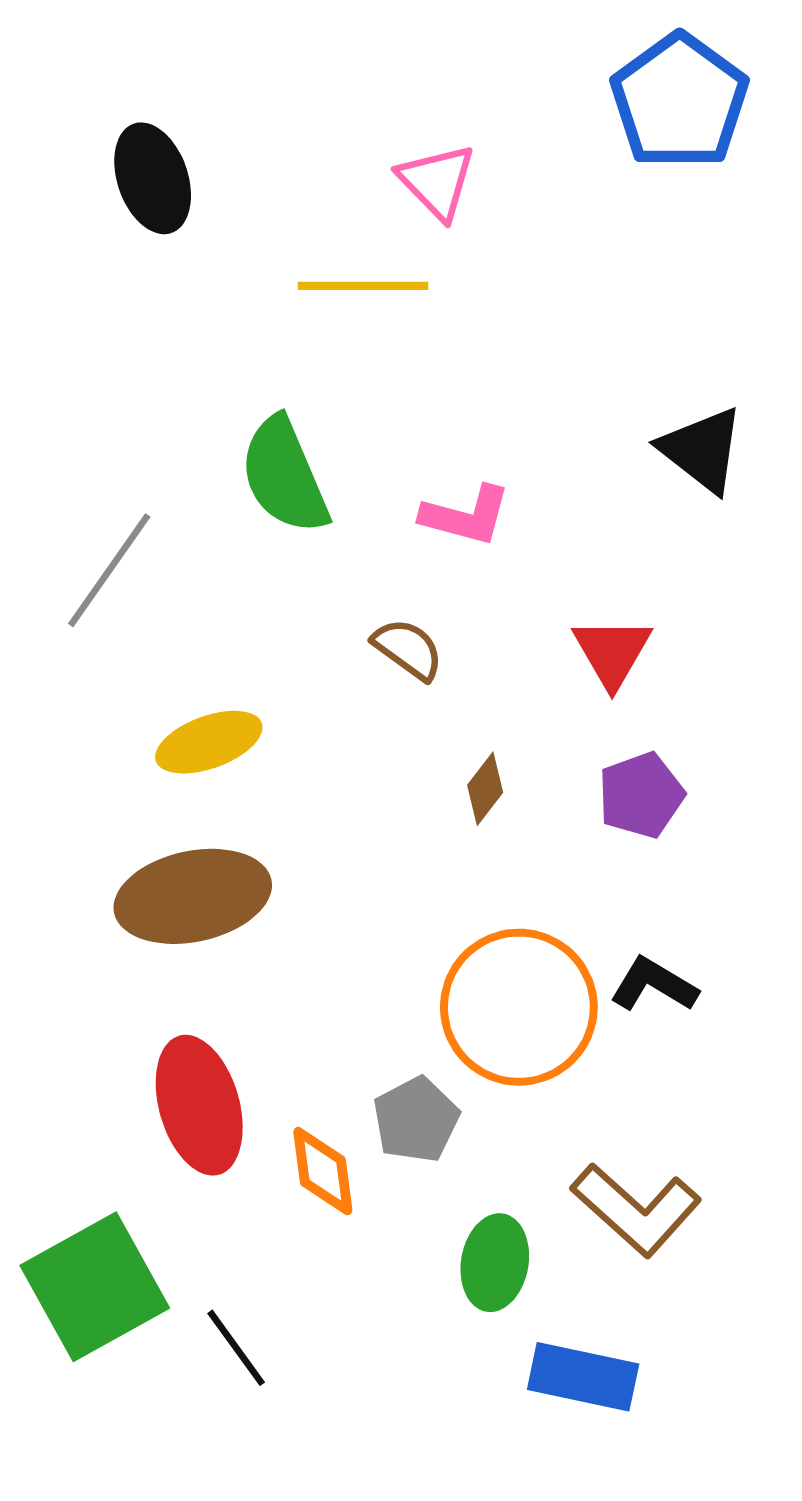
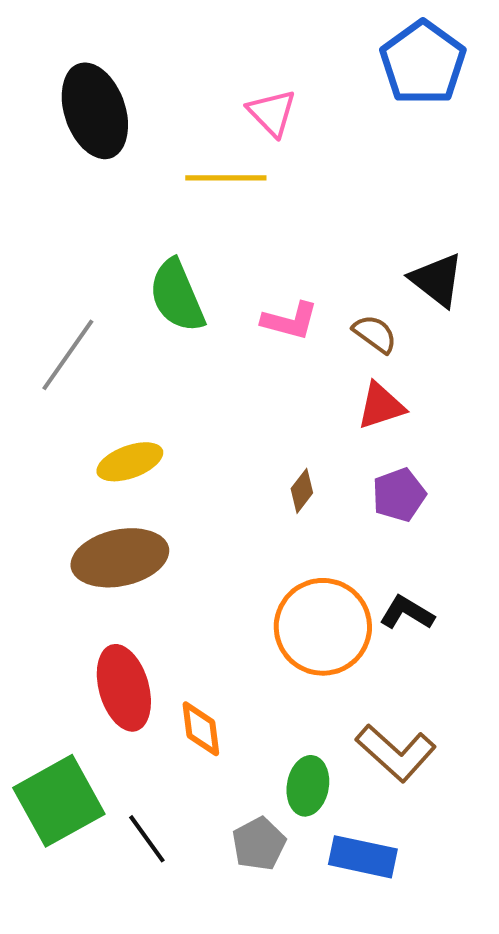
black ellipse: (153, 178) -> (95, 111), size x1.4
brown semicircle: (408, 649) -> (375, 334), moved
red triangle: (612, 652) -> (381, 406), turned 42
gray pentagon: (416, 1120) -> (259, 844), moved

